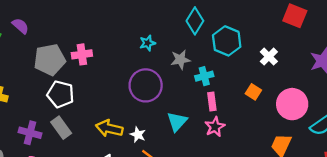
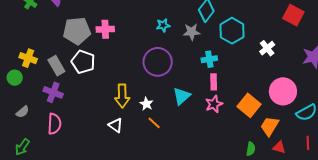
gray star: (180, 60) -> (192, 32), moved
orange square: (253, 92) -> (249, 105), moved, size x1.6
gray rectangle: (61, 128) -> (56, 66), moved
yellow arrow: (109, 128) -> (122, 96), turned -110

